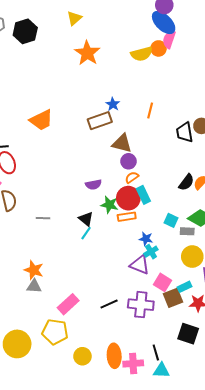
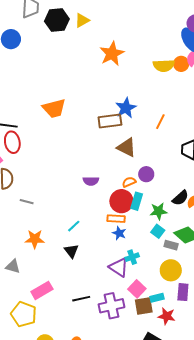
yellow triangle: (74, 18) -> (82, 20), moved
blue star: (113, 104) -> (126, 108), size x1.5
purple circle: (129, 161) -> (146, 174), moved
cyan rectangle: (143, 195) -> (137, 201), turned 30
green star: (109, 205) -> (158, 211), moved, turned -30
gray line: (43, 218) -> (27, 202), moved
black triangle: (86, 219) -> (71, 251), moved
blue star: (146, 239) -> (119, 233), moved
orange star: (34, 270) -> (35, 239), moved, turned -30
purple cross: (141, 305) -> (112, 306), turned -30

